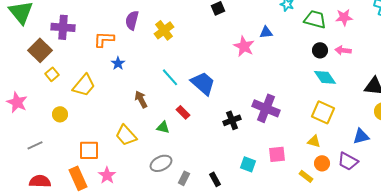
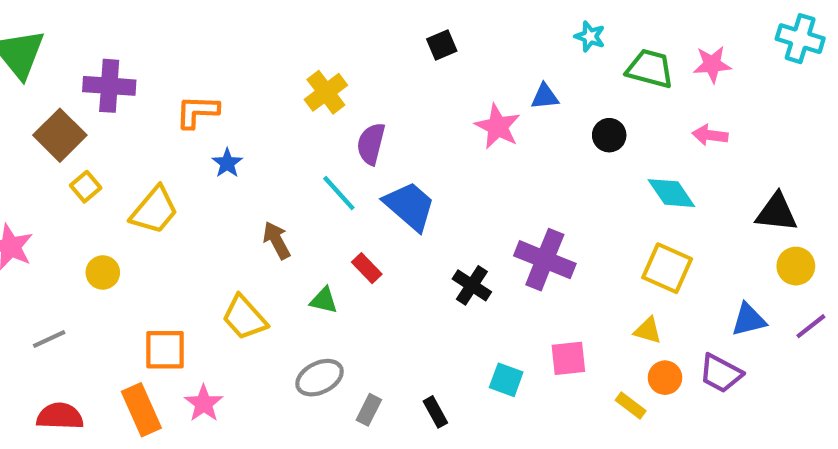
purple semicircle: (132, 20) -> (371, 144), moved
black circle: (320, 50) -> (609, 135), moved
black cross: (232, 120) -> (472, 285), turned -36

